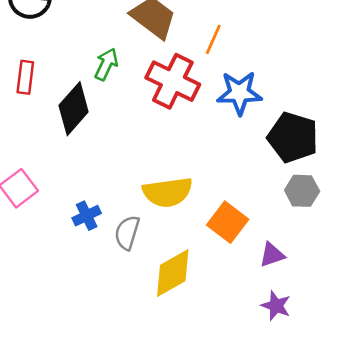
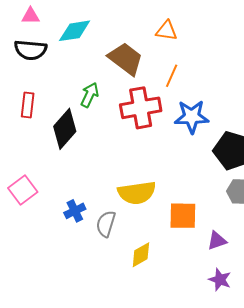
red cross: (173, 81) -> (141, 108), turned -36
orange square: (228, 222) -> (183, 216), turned -36
yellow diamond: (173, 273) -> (141, 255), size x0.7

